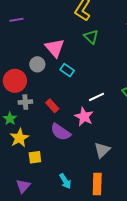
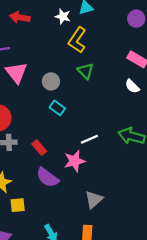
pink triangle: (55, 48) -> (16, 73), moved
gray circle: (37, 64) -> (51, 81), moved
pink star: (84, 117) -> (75, 161), turned 30

